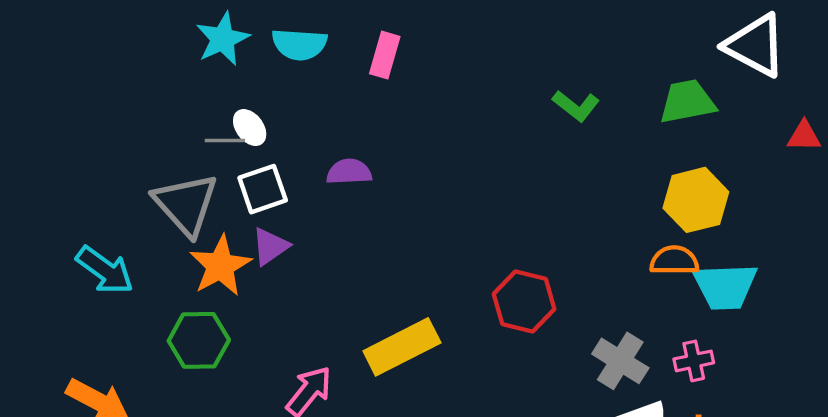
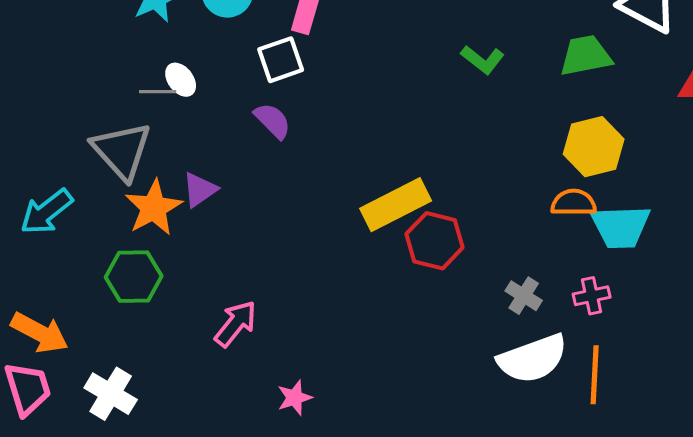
purple semicircle: (349, 172) -> (273, 121), turned 48
white square: (263, 189) -> (281, 60), moved
cyan arrow: (105, 270) -> (47, 212), turned 106
yellow rectangle: (402, 347) -> (396, 205), moved
gray cross: (620, 361) -> (524, 296), size x0.7

